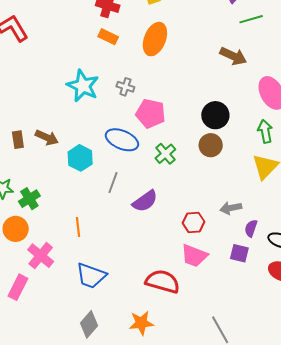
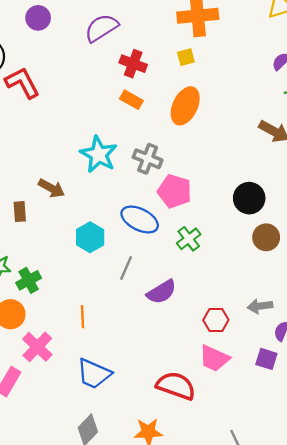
gray cross: (125, 87) -> (148, 159), size x1.4
brown arrow: (47, 137) -> (51, 188), moved
brown circle: (211, 145) -> (266, 237), moved

